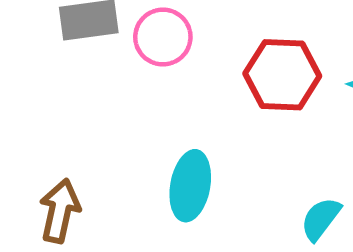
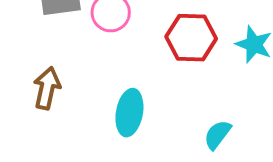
brown arrow: (60, 211) -> (47, 88), moved

